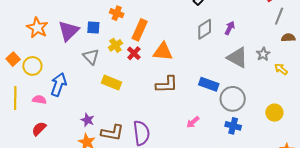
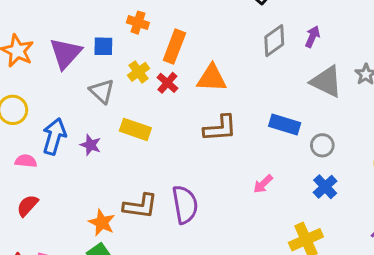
gray circle: (233, 99) -> (322, 145), size x0.6
purple star: (88, 120) -> (91, 145), moved
blue cross: (233, 126) -> (325, 187), turned 35

